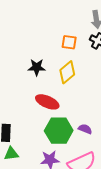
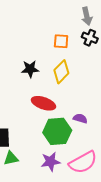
purple semicircle: (85, 129) -> (80, 118), moved

